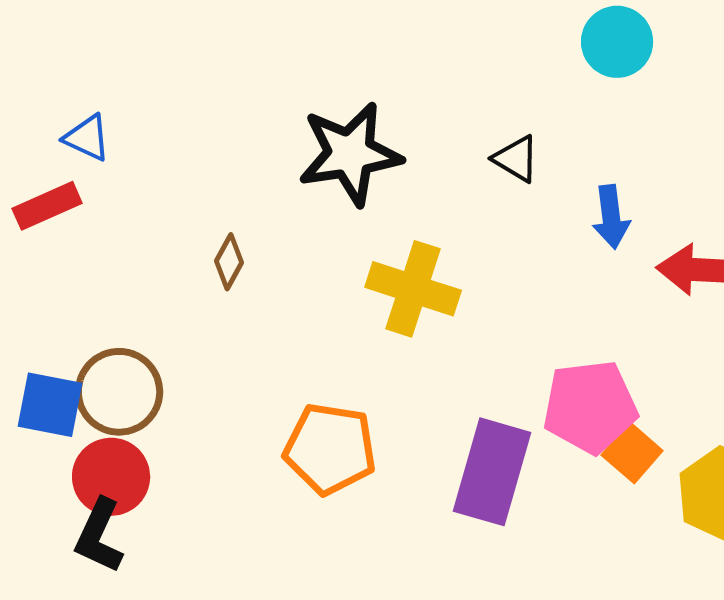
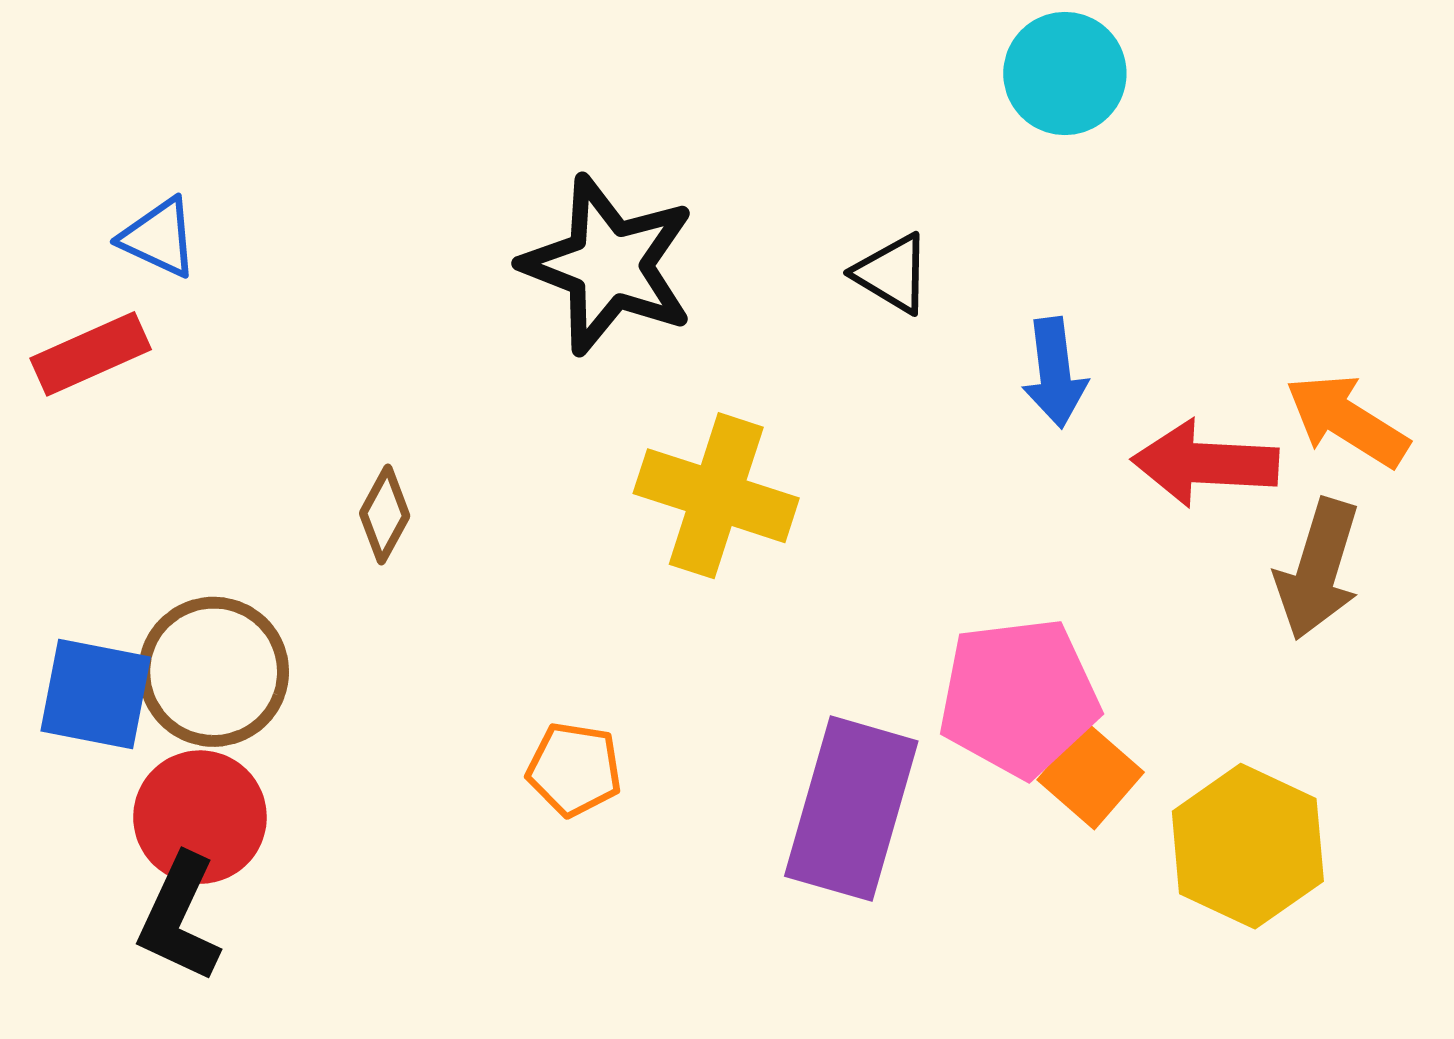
black star: (350, 154) -> (609, 265), turned 30
brown diamond: (229, 262) -> (385, 515), moved
orange pentagon: (330, 449) -> (574, 769), size x0.6

